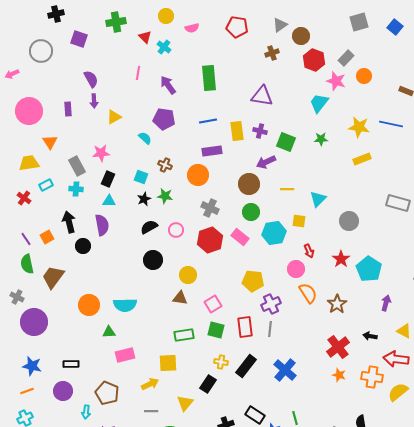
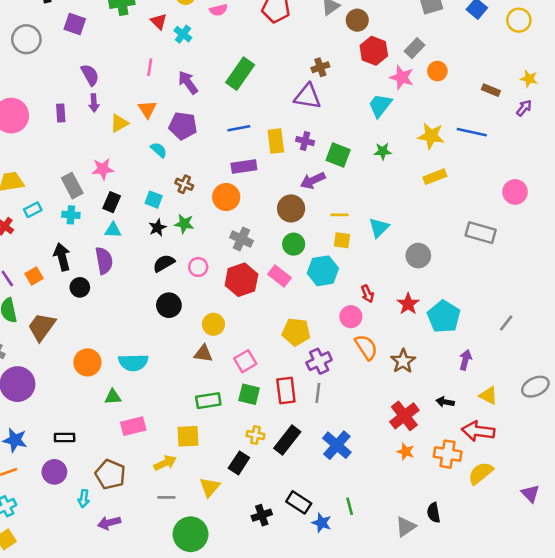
brown cross: (272, 53) -> (320, 67), moved
green rectangle: (209, 78) -> (240, 74), turned 40
orange triangle: (50, 142) -> (147, 109), moved
yellow square: (299, 221) -> (342, 240), moved

